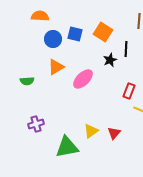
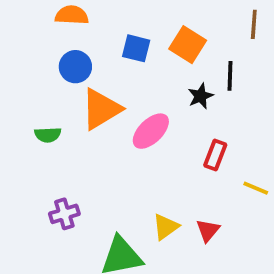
blue circle: (53, 39) -> (75, 67), moved
orange triangle: (56, 67) -> (101, 109), size x1.4
red rectangle: (129, 91) -> (215, 155), moved

